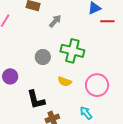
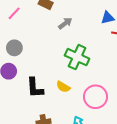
gray circle: (43, 57) -> (14, 48), moved
black L-shape: (36, 100) -> (35, 88), moved

